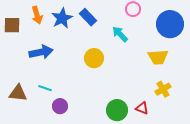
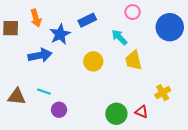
blue rectangle: (88, 17) -> (87, 20), turned -72
blue star: (62, 18) -> (60, 34), moved
yellow trapezoid: (158, 57) -> (134, 60), moved, turned 80

